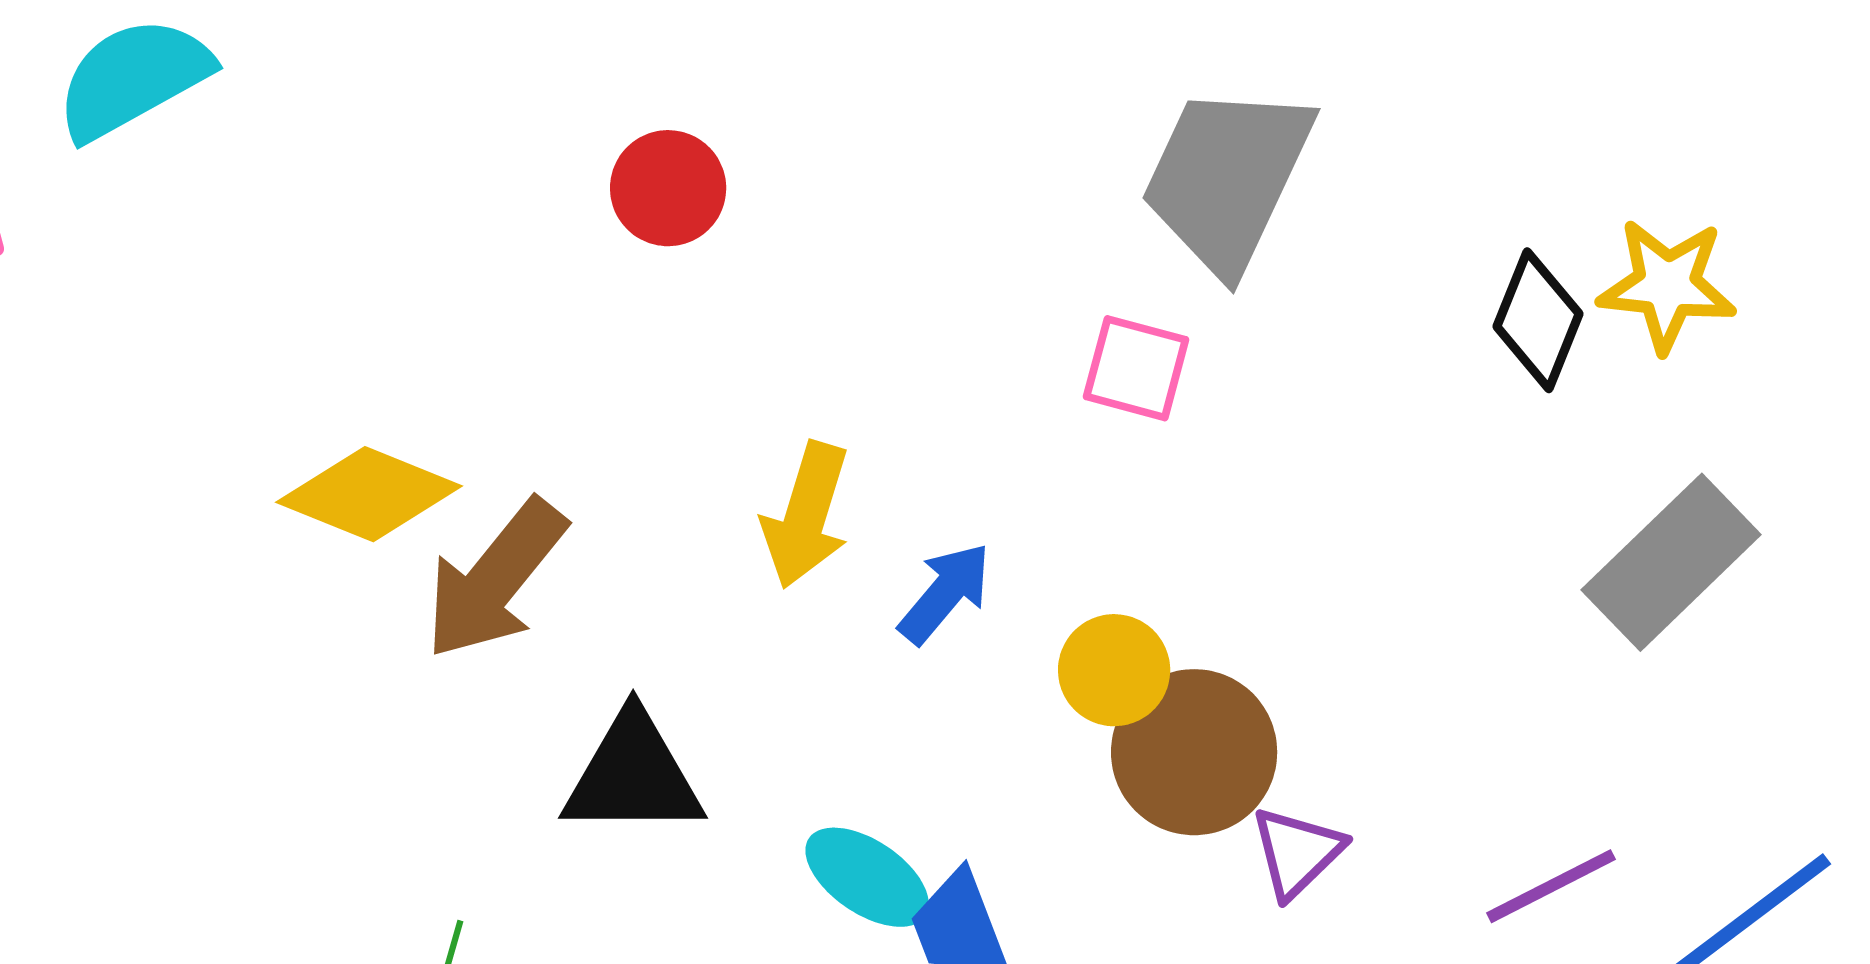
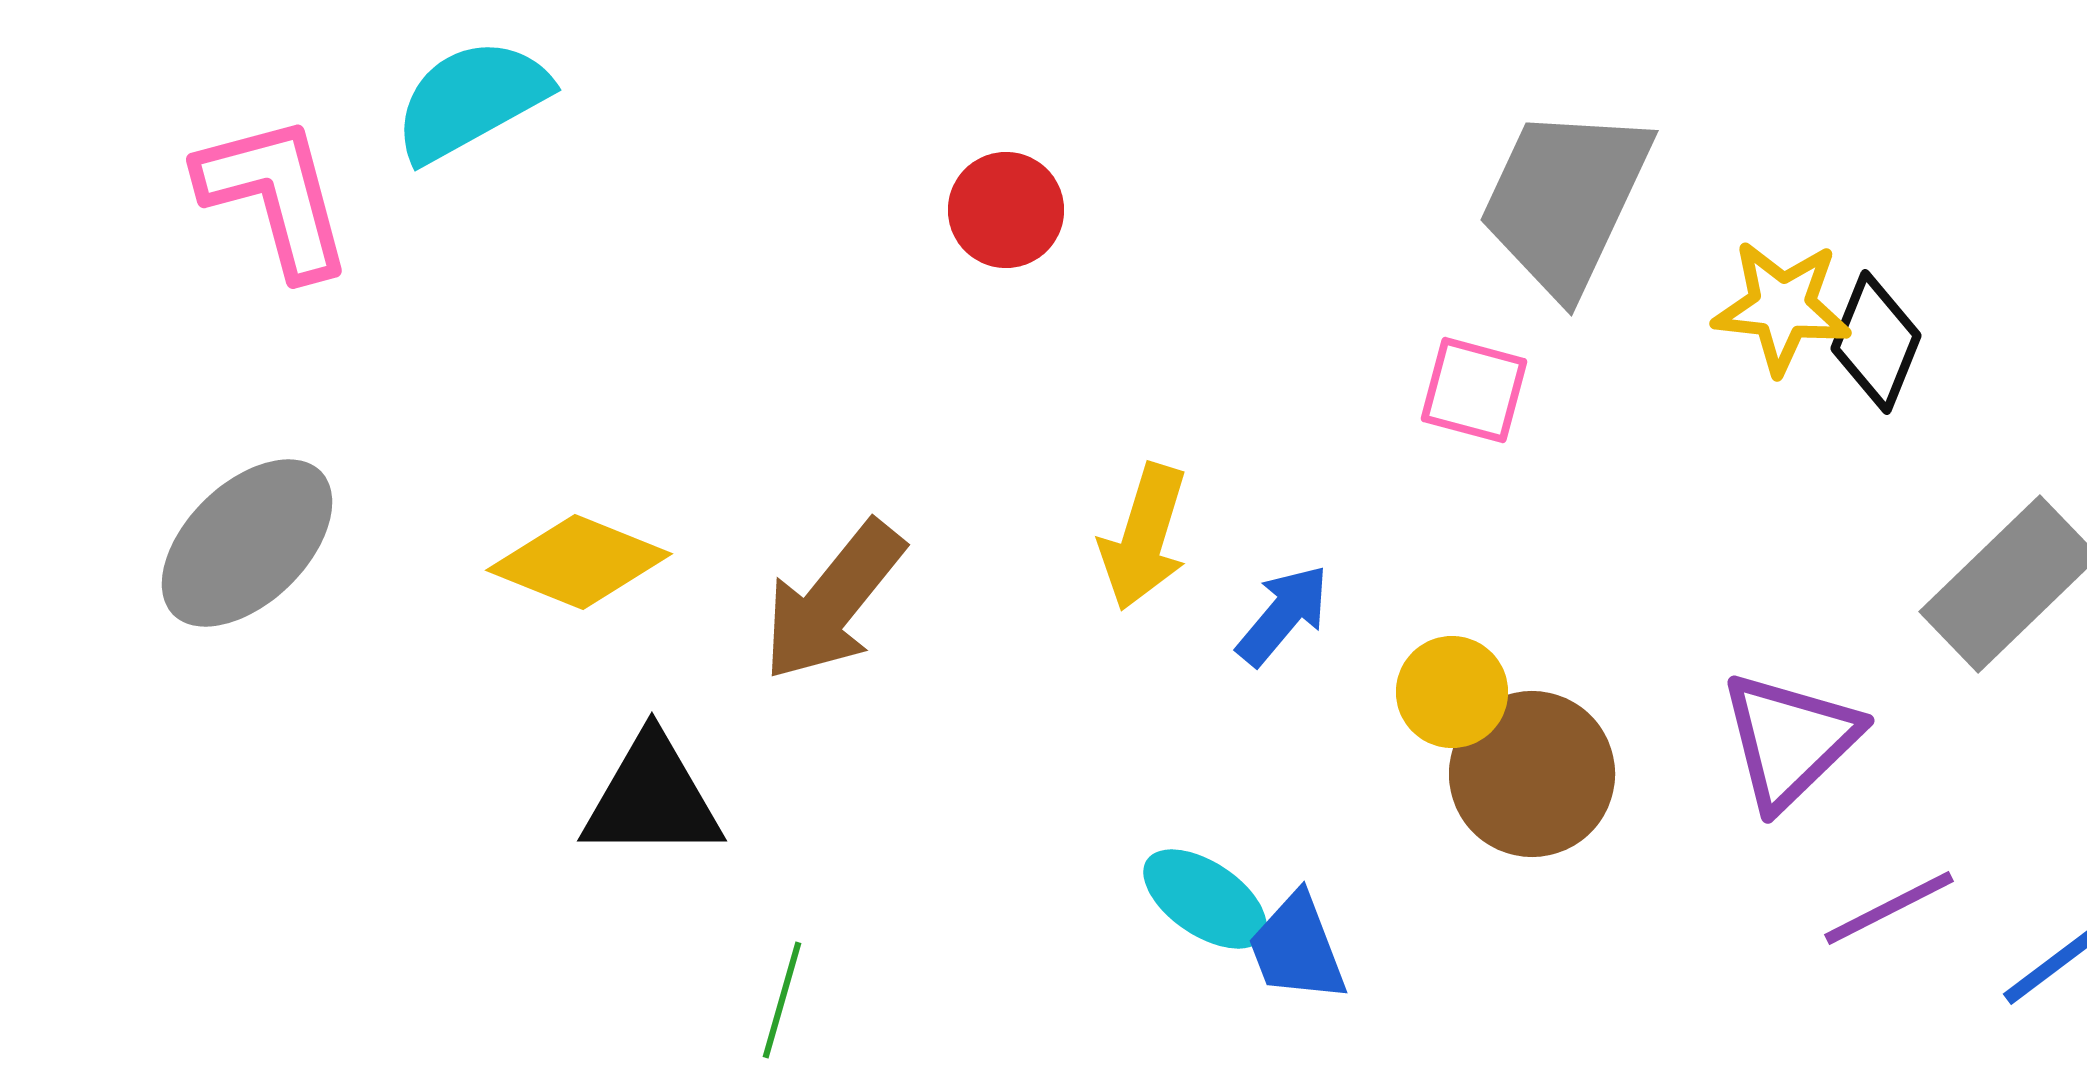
yellow star: (1667, 285) -> (1782, 307), moved
yellow diamond: (369, 494) -> (579, 562), moved
black triangle: (633, 775) -> (652, 798), moved
purple triangle: (1297, 852) -> (1790, 740), moved, size x1.5

